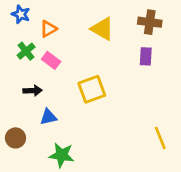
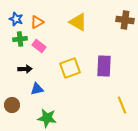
blue star: (21, 14) -> (16, 19), moved
brown cross: (150, 22) -> (125, 20), moved
green cross: (26, 51) -> (20, 39), turned 32
purple rectangle: (146, 56) -> (104, 66), moved, size x1.5

